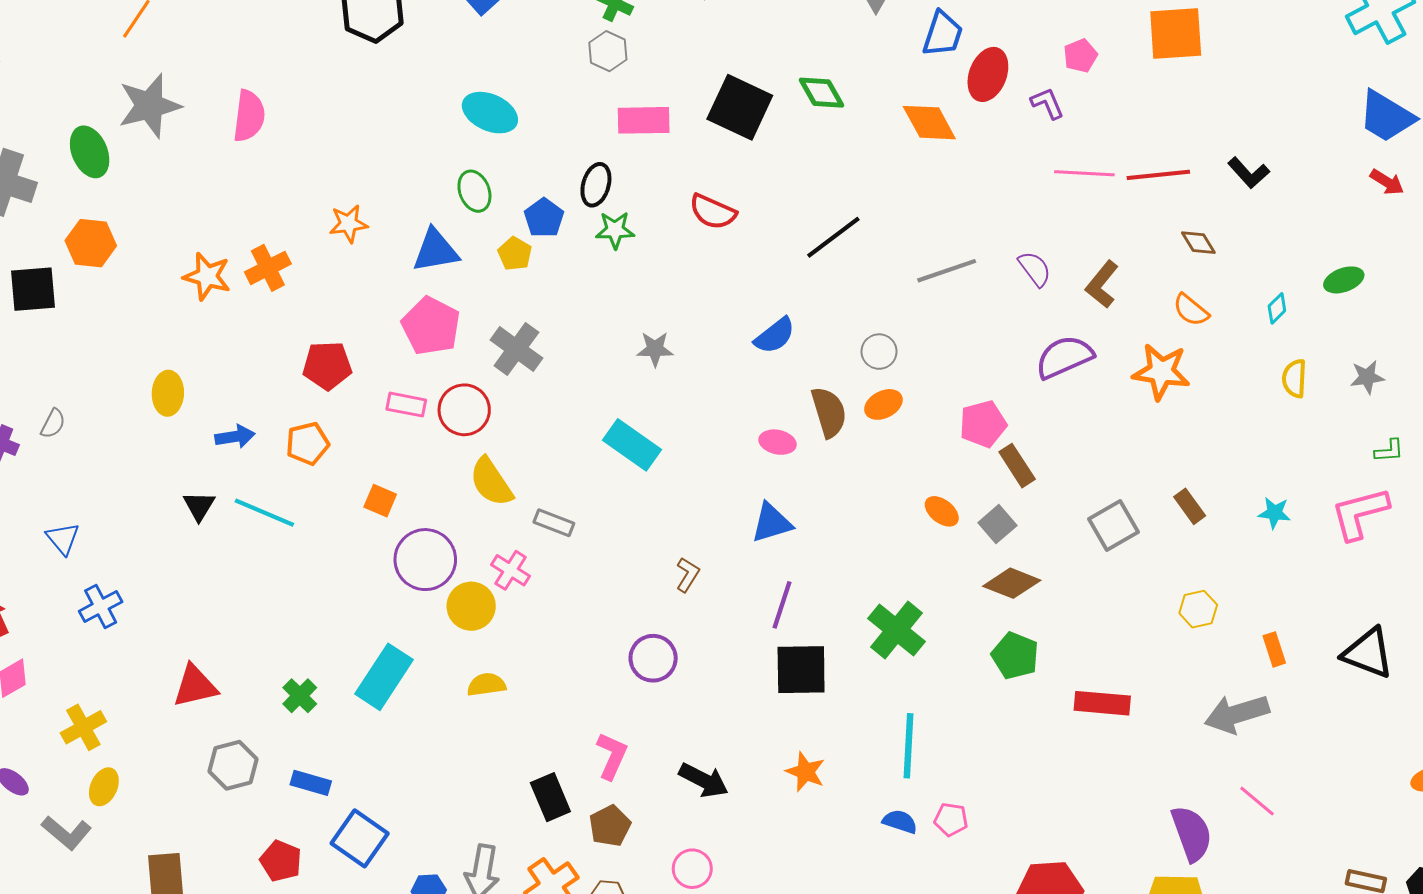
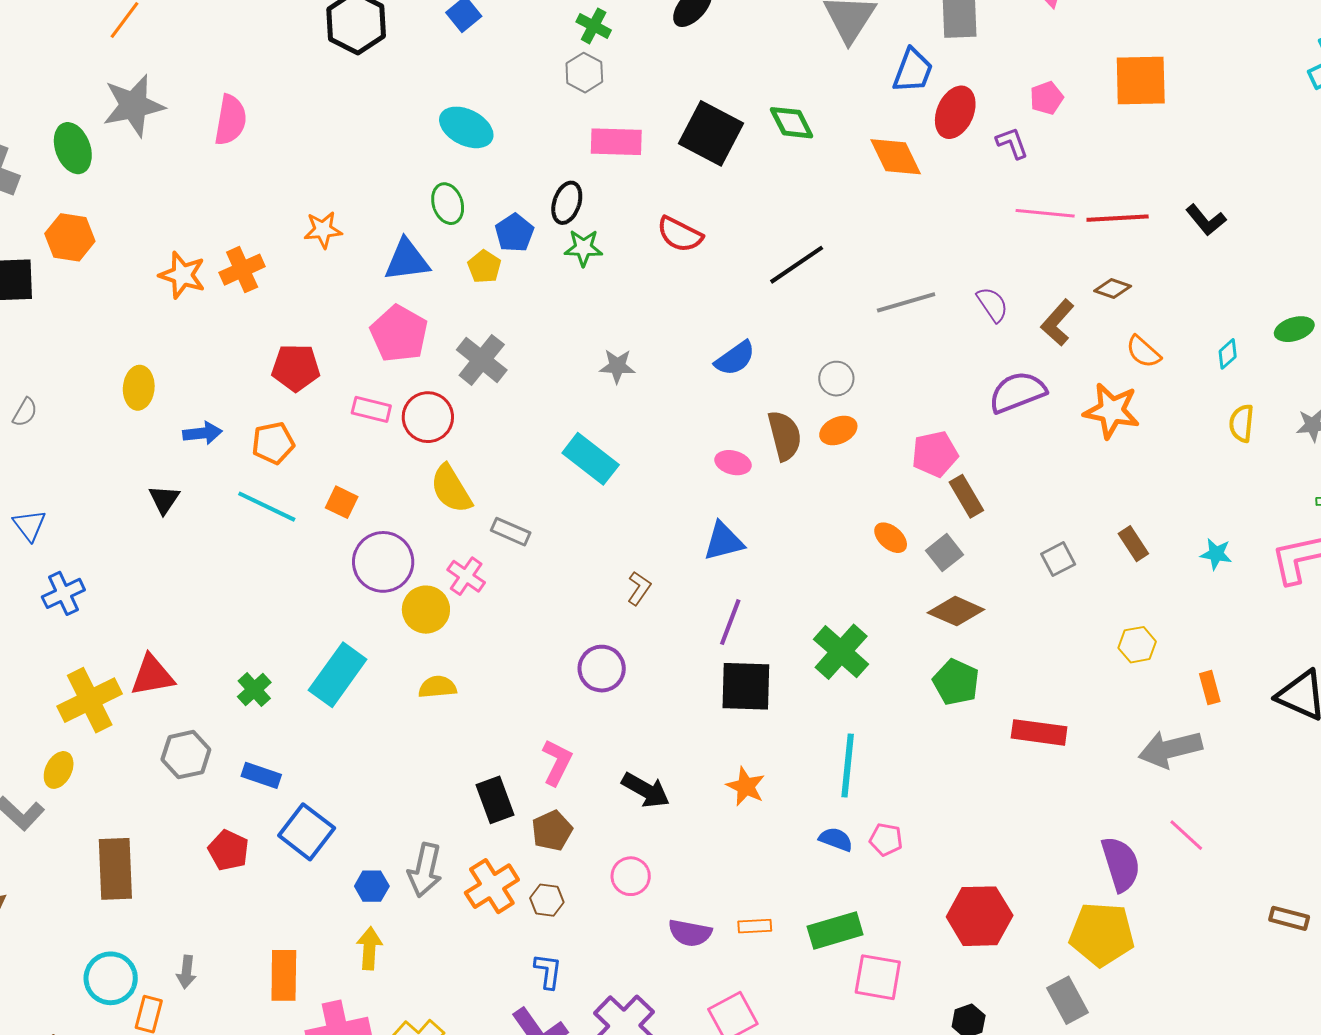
brown diamond: (1198, 243) -> (1113, 288), moved, turned -42
cyan line: (264, 513) -> (267, 507), moved
gray square: (1114, 525) -> (1058, 559), size x0.7
yellow cross: (83, 727) -> (90, 700), moved, size x1.4

